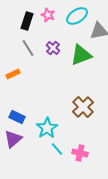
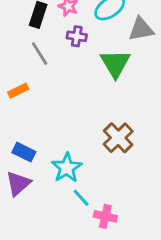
purple cross: (53, 48) -> (77, 36), moved, turned -32
green triangle: (81, 55) -> (115, 63), turned -40
pink cross: (80, 153) -> (105, 216), moved

